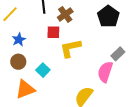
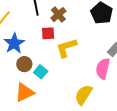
blue star: (19, 40) -> (14, 43), size x1.5
brown circle: (18, 62) -> (24, 64), moved

